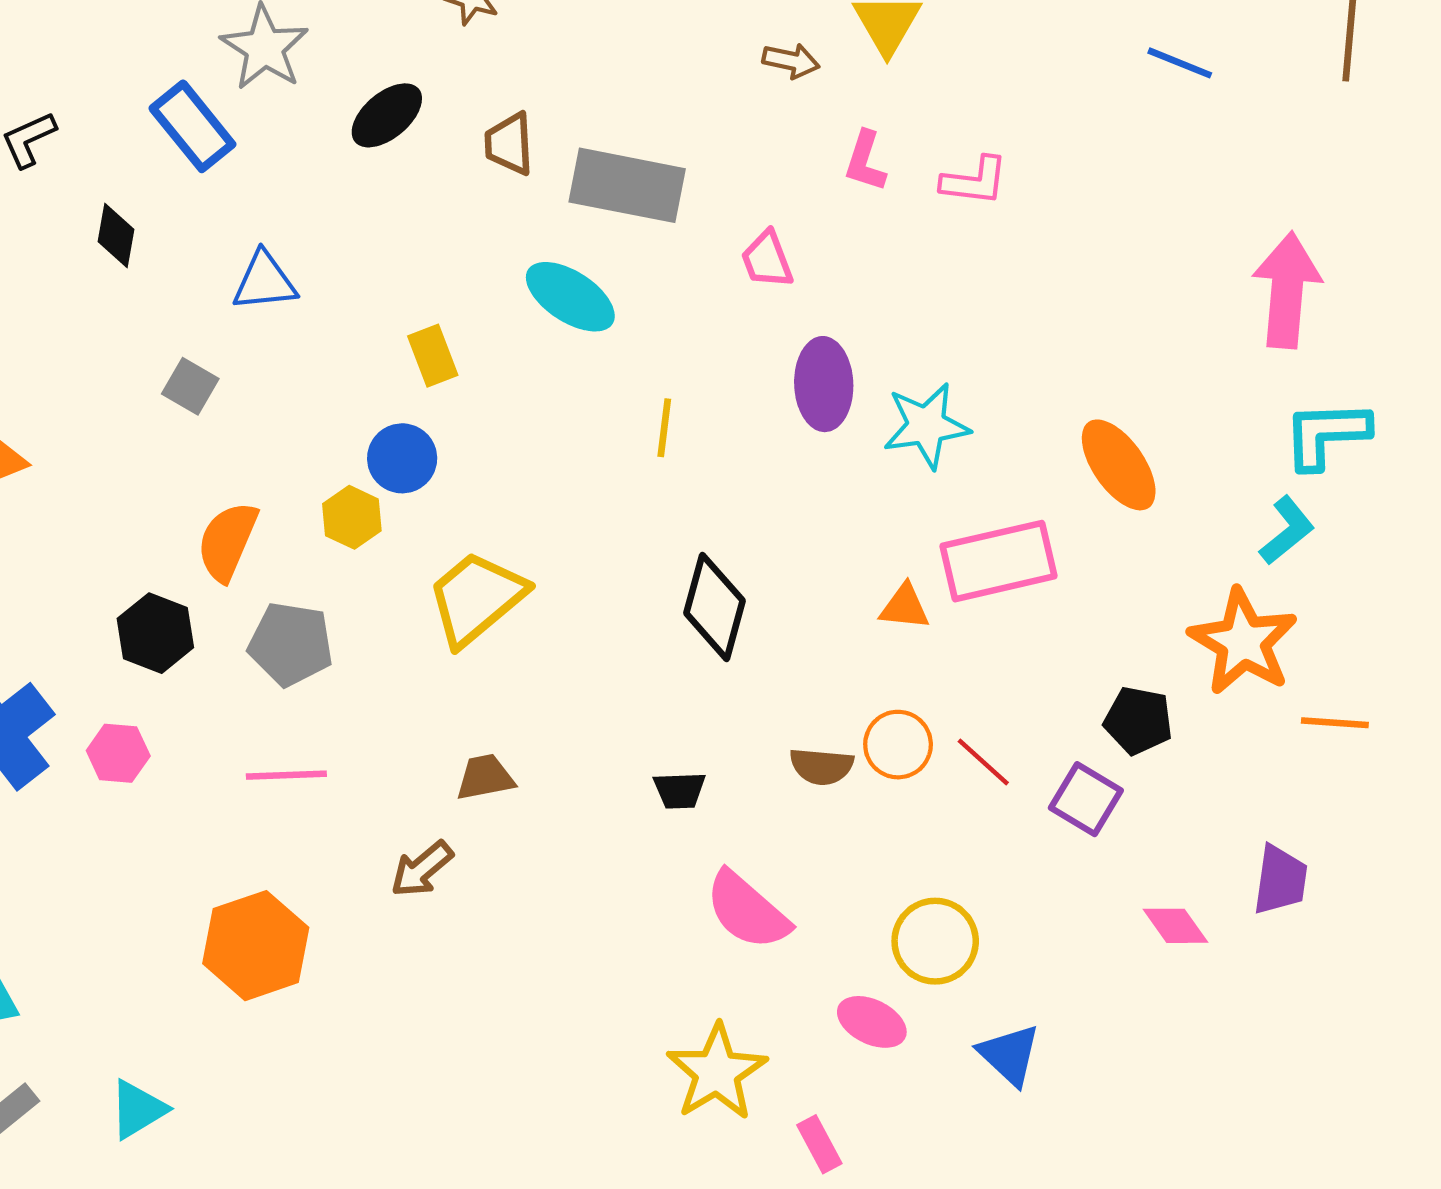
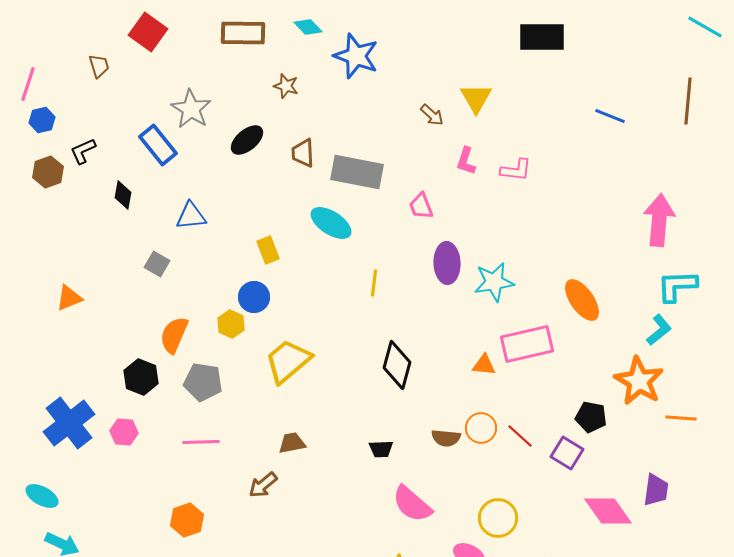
brown arrow: (791, 61) -> (432, 115), turned 30
pink diamond: (1175, 926) -> (608, 511), size x1.6
orange hexagon: (256, 946) -> (187, 520), size x0.7

